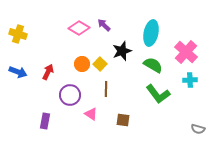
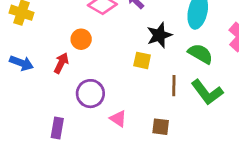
orange circle: (82, 64) -> (81, 39), moved
yellow square: (100, 64) -> (142, 60), moved, turned -32
brown line: (106, 89) -> (174, 86), moved

